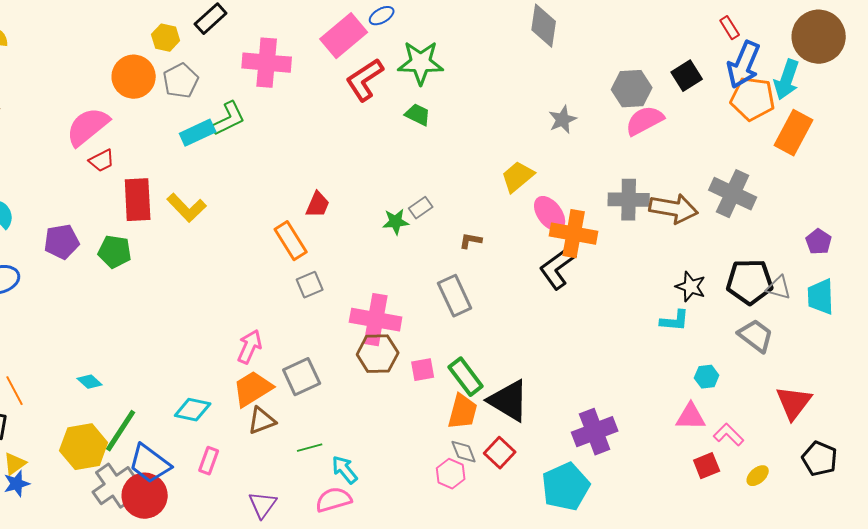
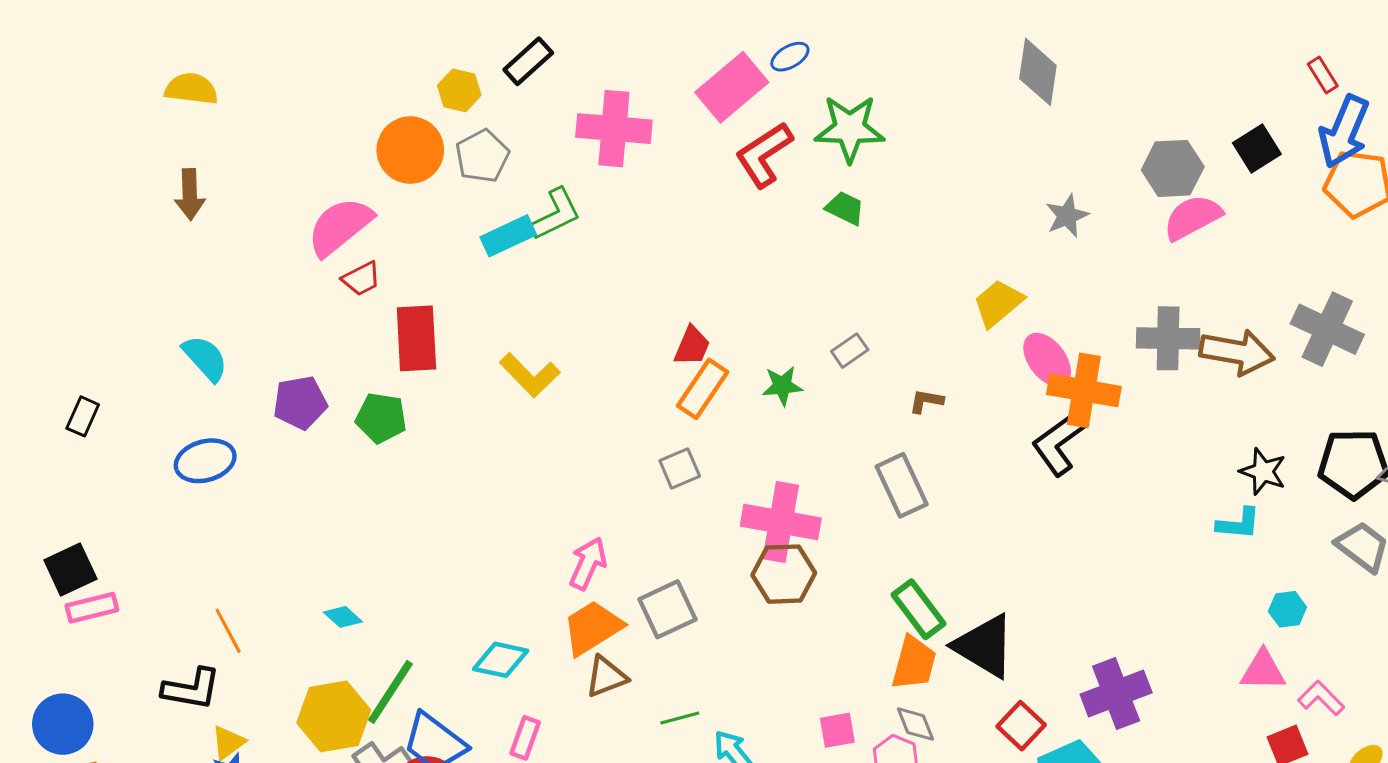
yellow L-shape: (187, 208) -> (530, 375), moved
green star: (396, 222) -> (782, 386), moved
orange rectangle: (291, 241) -> (703, 389), moved, turned 66
pink square: (423, 370) -> (837, 730), moved
red square: (500, 453) -> (1021, 726), moved

